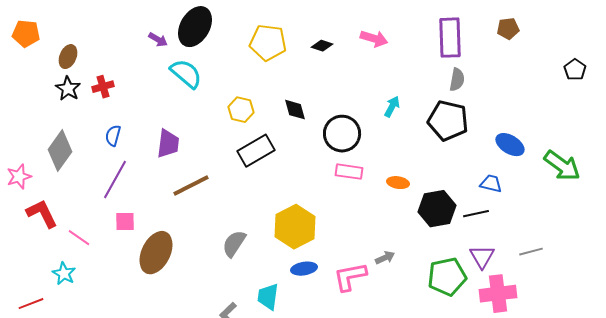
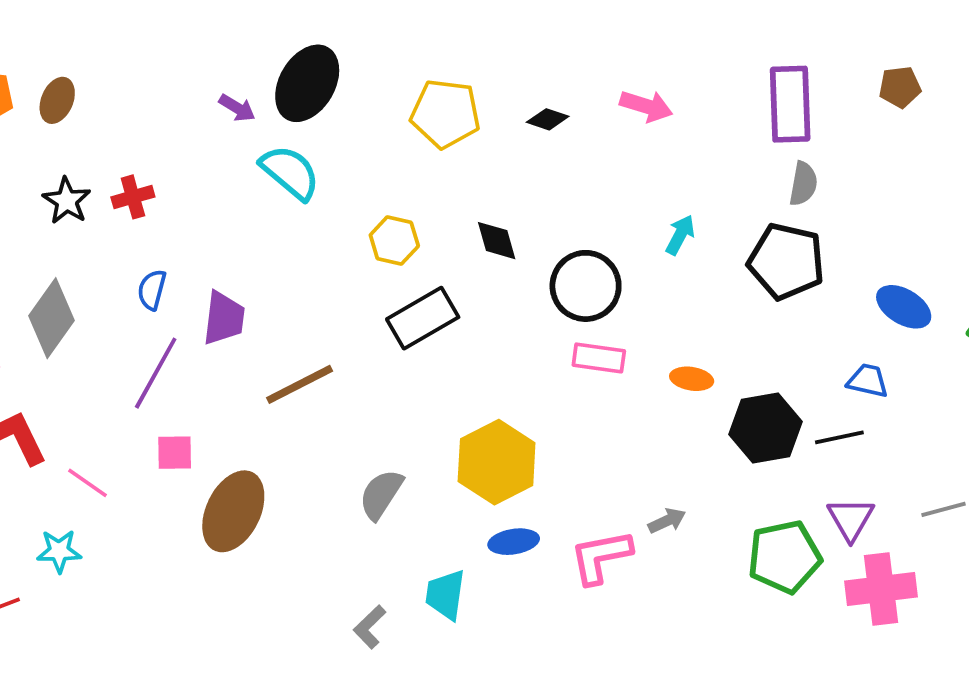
brown ellipse: (68, 57) -> (57, 100), moved
purple trapezoid: (168, 144) -> (224, 318), moved
cyan star: (64, 274) -> (59, 551), turned -30

